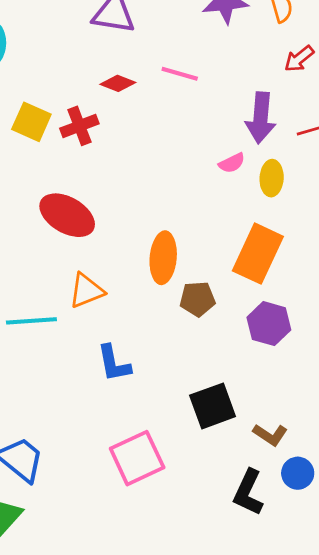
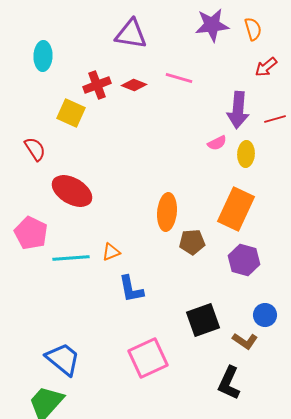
red cross: (79, 126) -> (97, 85), moved
red ellipse: (67, 215) -> (72, 191), moved
orange triangle: (86, 291) -> (111, 252), moved, size x0.7
blue circle: (298, 473) -> (265, 315), moved

